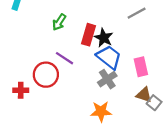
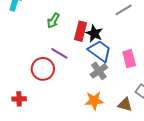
red cross: (21, 90) -> (19, 99), moved
brown triangle: (144, 95) -> (125, 104), moved

